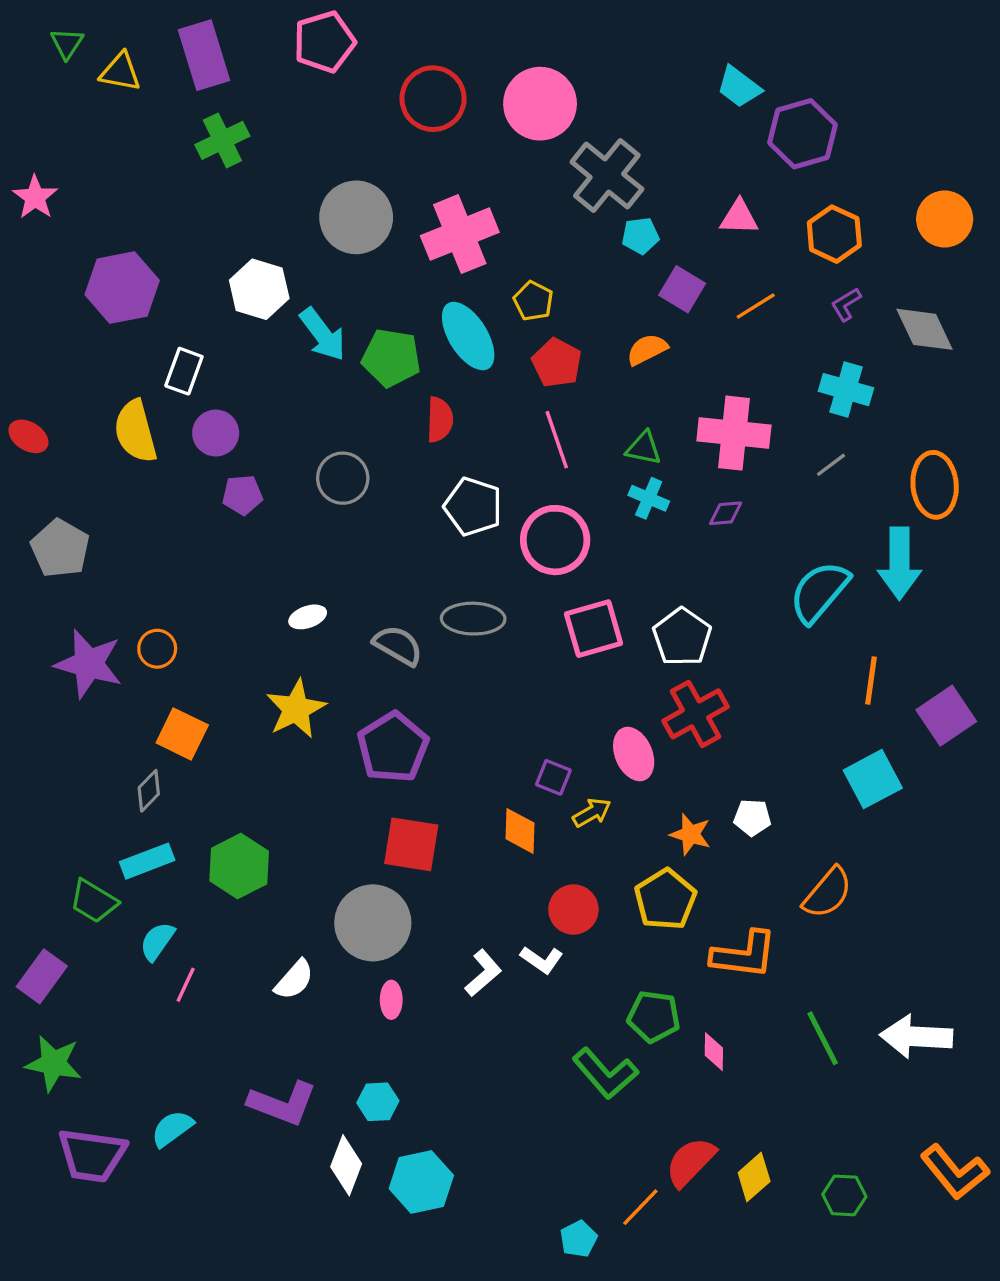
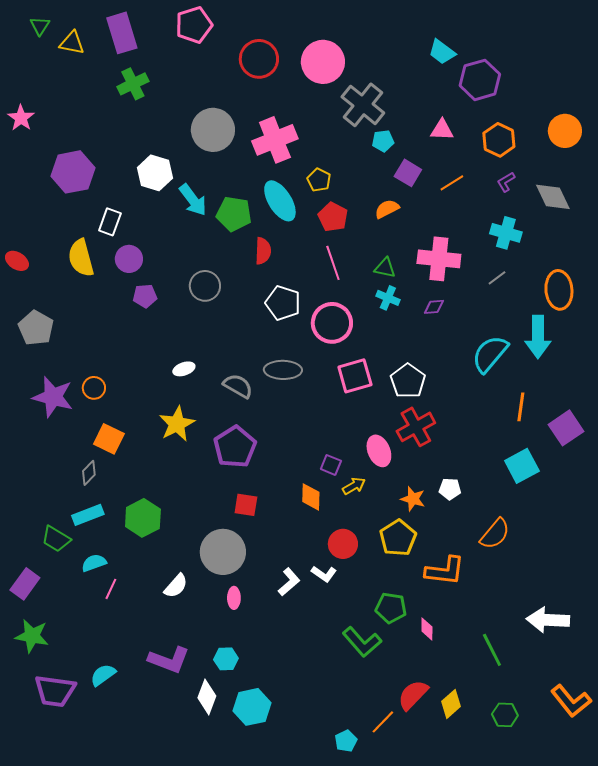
red square: (411, 844) -> (246, 505), size x0.7
cyan semicircle: (157, 941) -> (94, 563), turned 35
green line: (823, 1038) -> (492, 650), moved

